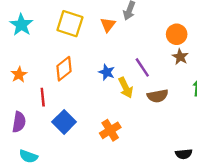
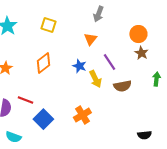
yellow square: (70, 24) -> (48, 25), size x0.7
orange triangle: (108, 25) -> (90, 39), moved
red line: (43, 97) -> (25, 100), moved, turned -63
blue square: (64, 122) -> (43, 119), moved

